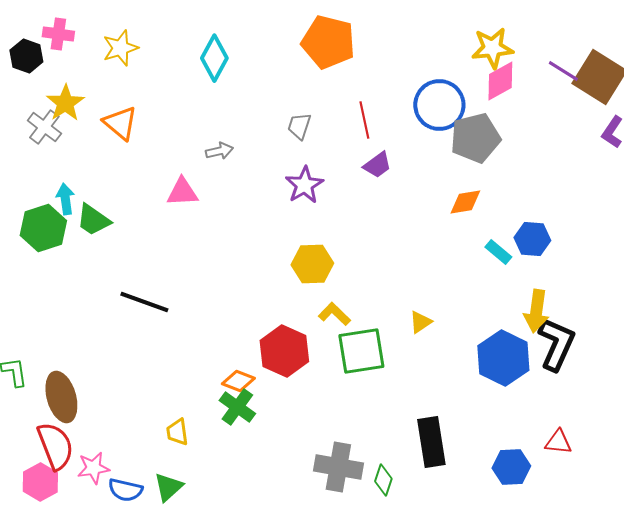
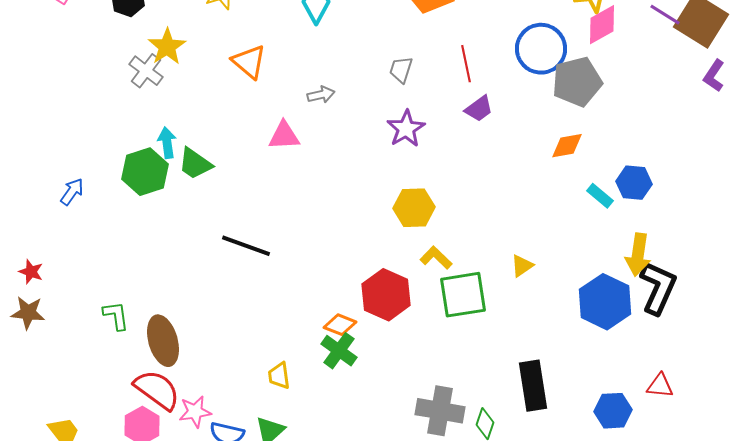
orange triangle: (120, 123) -> (249, 62), moved
red semicircle: (55, 446) -> (157, 390), turned -33

